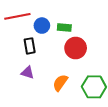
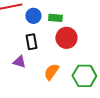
black rectangle: (30, 46) -> (31, 42), moved

